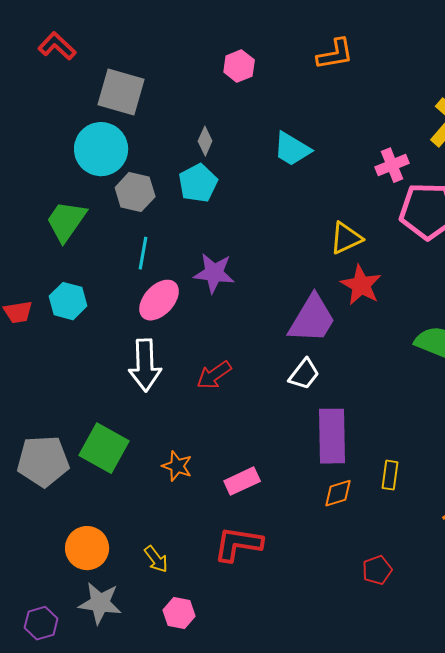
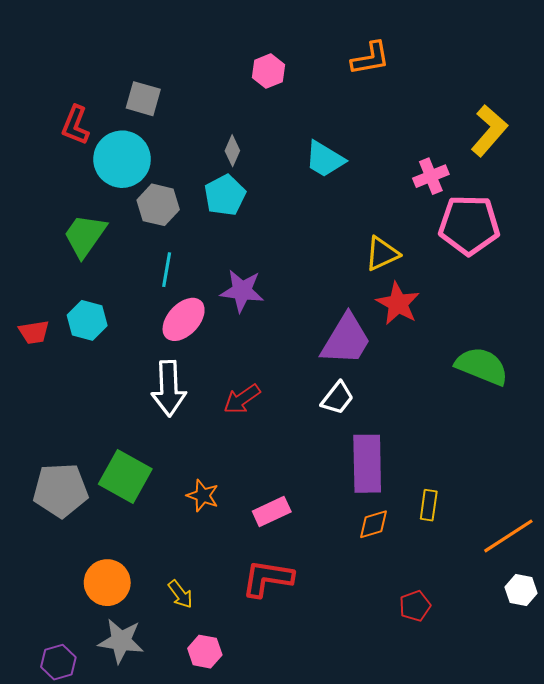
red L-shape: (57, 46) -> (75, 125), moved, turned -111
gray square: (121, 92) -> (143, 99), size x0.7

